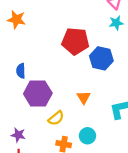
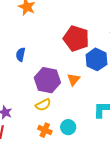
purple hexagon: (38, 93) -> (47, 80), moved
orange triangle: (84, 97) -> (74, 79), moved

